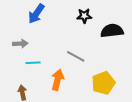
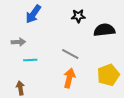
orange arrow: (58, 80) -> (69, 78), moved
yellow pentagon: (103, 83) -> (108, 75), moved

